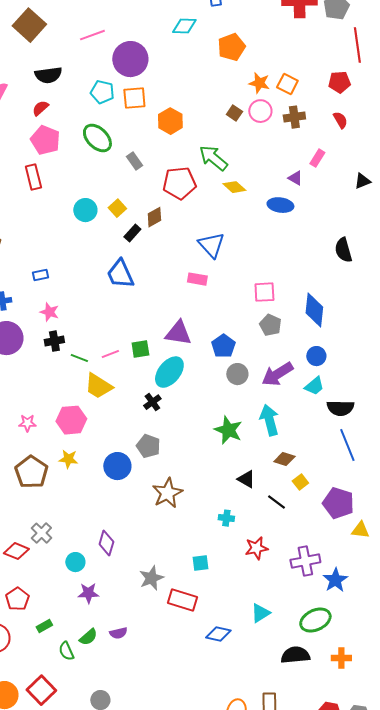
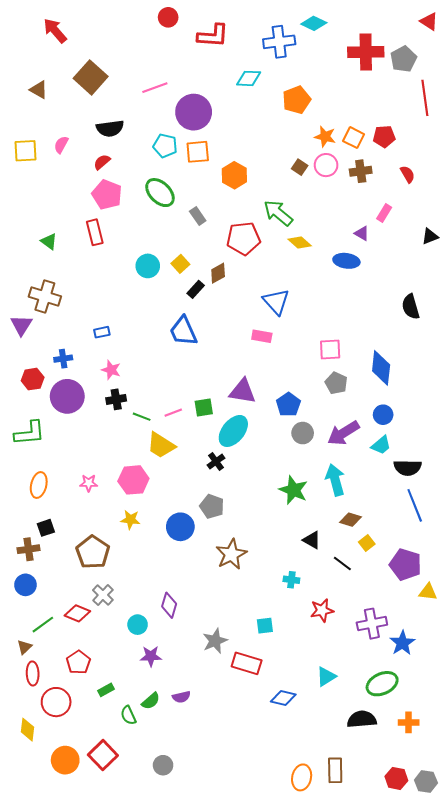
red pentagon: (339, 82) -> (384, 137), moved
brown pentagon: (31, 472) -> (93, 552), moved

